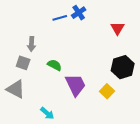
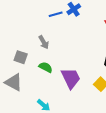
gray arrow: (31, 44) -> (44, 42), moved, turned -32
green semicircle: (55, 65) -> (46, 67), moved

